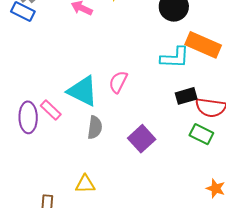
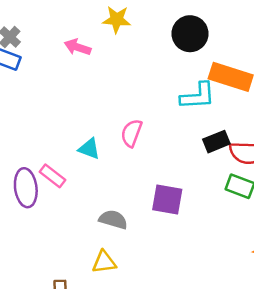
cyan triangle: (83, 91) -> (89, 149), size x0.6
gray semicircle: (95, 127) -> (113, 220), moved, turned -75
purple square: (142, 139) -> (167, 199), turned -32

